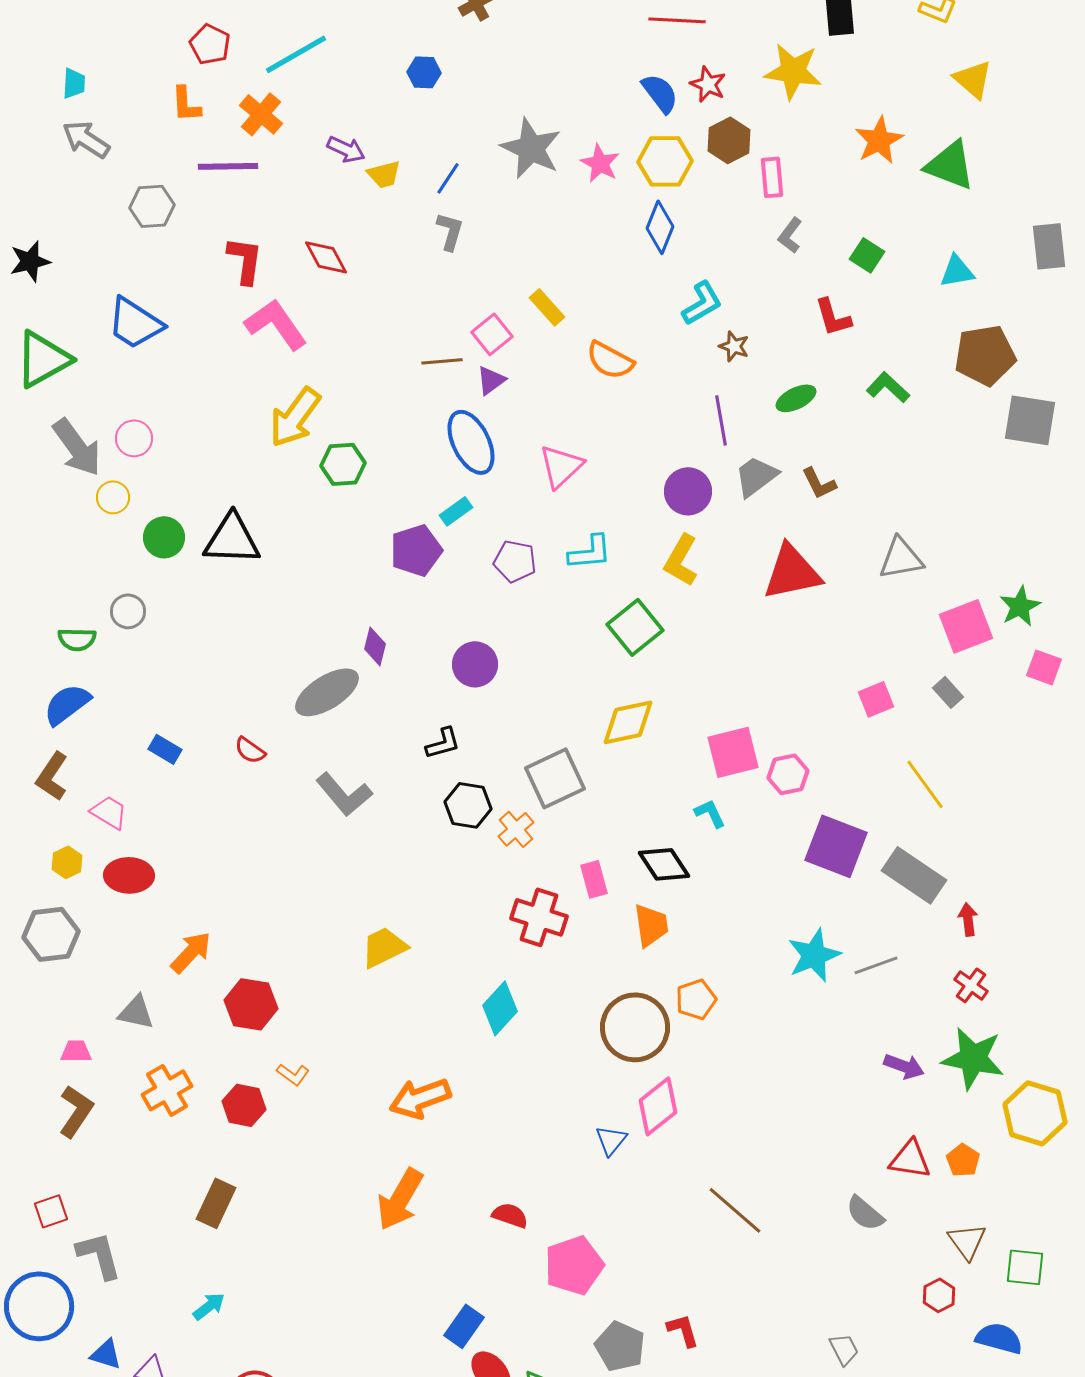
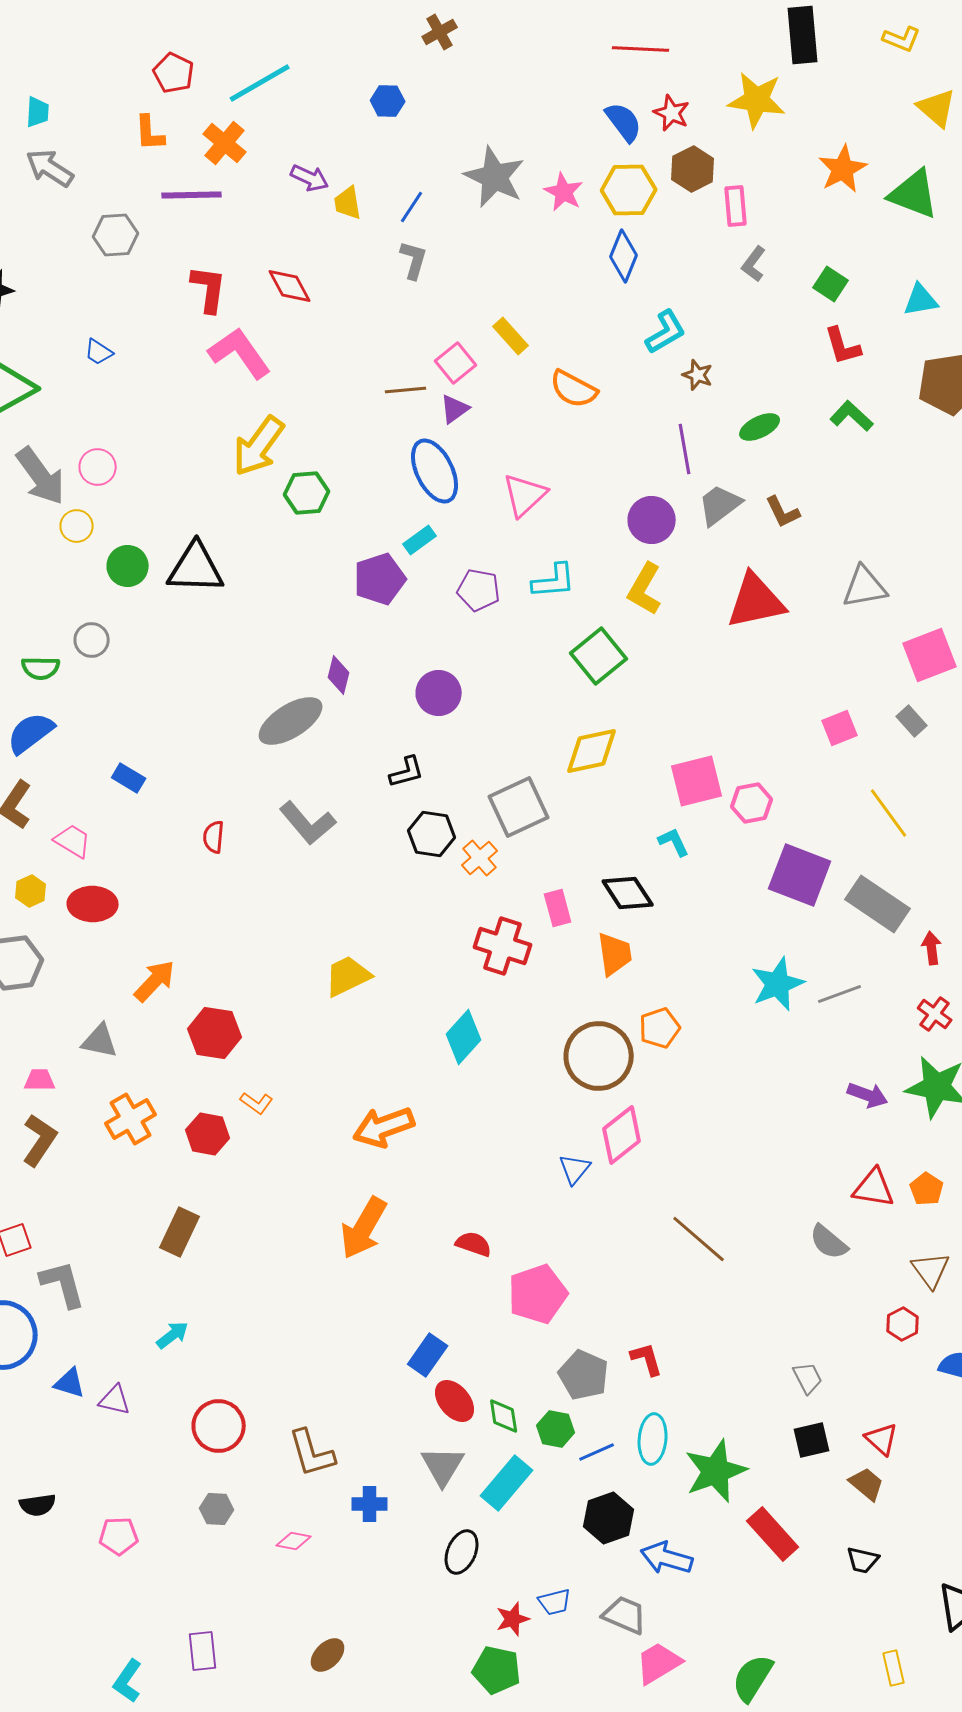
yellow trapezoid: (384, 174) -> (348, 203), turned 96
red L-shape: (833, 317) -> (843, 346), moved
blue trapezoid: (135, 323) -> (99, 352), size x0.5
red semicircle: (250, 750) -> (214, 837), moved, turned 60

